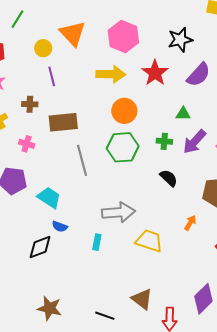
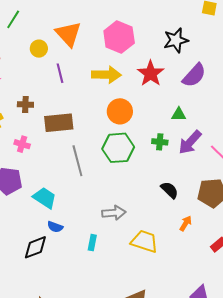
purple line: (52, 76) -> (60, 73), moved
black semicircle: (169, 178) -> (170, 190), moved
gray arrow: (118, 212) -> (114, 213), size x0.7

